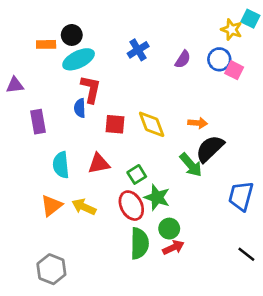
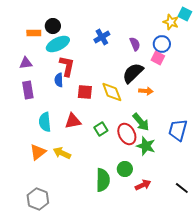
purple semicircle: (183, 59) -> (135, 44), turned -56
pink square: (234, 70) -> (158, 58), moved
purple triangle: (15, 85) -> (26, 63), moved
black semicircle: (210, 149) -> (133, 73), moved
blue trapezoid: (241, 196) -> (178, 130), moved
green star: (157, 197) -> (146, 146), moved
red ellipse: (131, 206) -> (127, 134), moved
red arrow: (173, 247) -> (143, 185), moved

